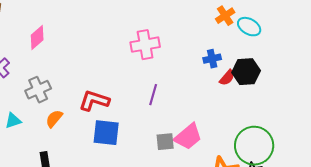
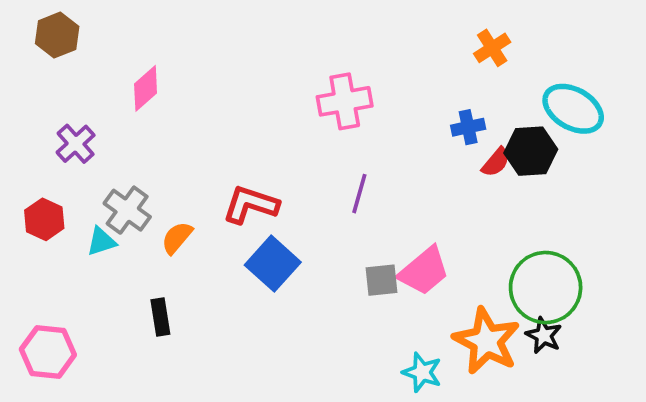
cyan ellipse: (249, 27) -> (573, 109), moved, size x1.4
gray cross: (38, 90) -> (127, 210), moved, turned -30
blue square: (106, 133) -> (273, 264), turned 36

